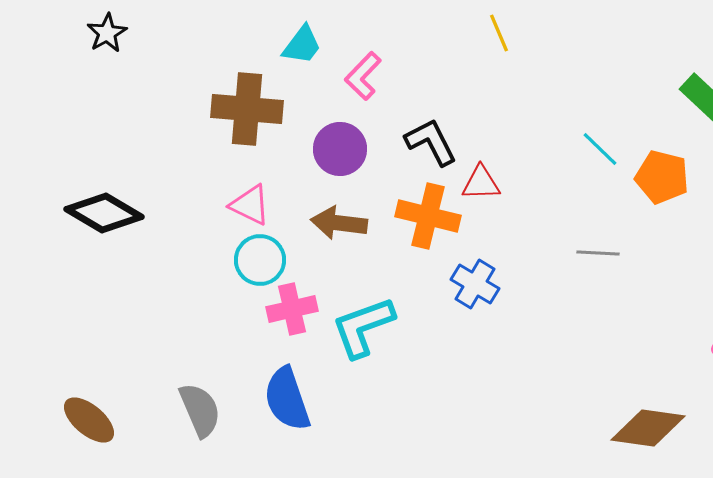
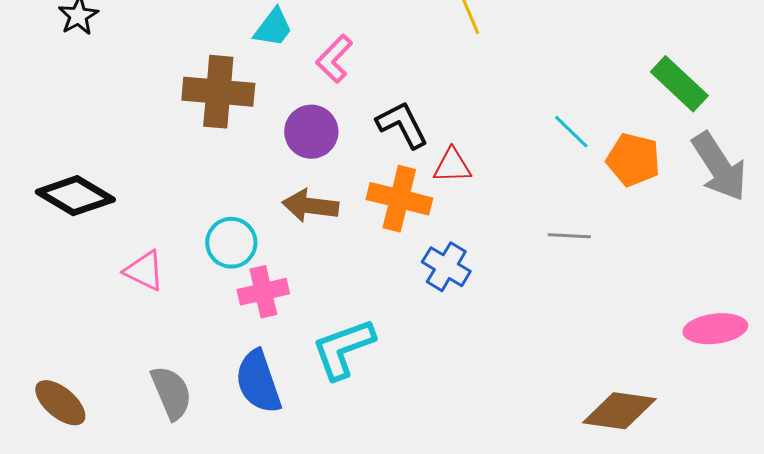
pink triangle: (250, 205) -> (144, 271), moved
cyan L-shape: (363, 327) -> (343, 349), moved

